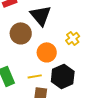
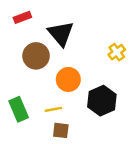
yellow cross: (73, 38) -> (117, 52), moved
black hexagon: (63, 76) -> (102, 101), moved

